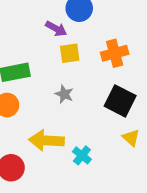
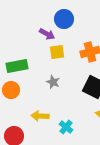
yellow arrow: (46, 140) -> (40, 116), size x0.7

